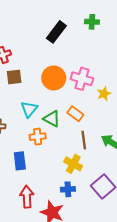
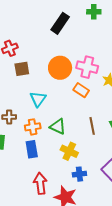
orange rectangle: (75, 114) -> (81, 90), moved
green triangle: (52, 119) -> (58, 127), moved
orange cross: (38, 137) -> (33, 127), moved
yellow cross: (73, 164) -> (69, 151), moved

